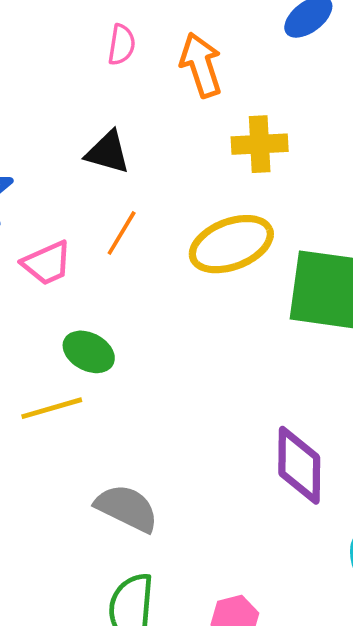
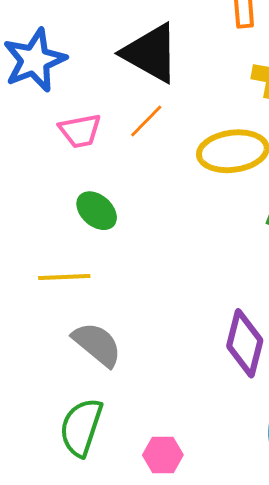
black triangle: (108, 152) -> (151, 53), size x1.6
yellow line: (52, 408) -> (64, 277), moved

